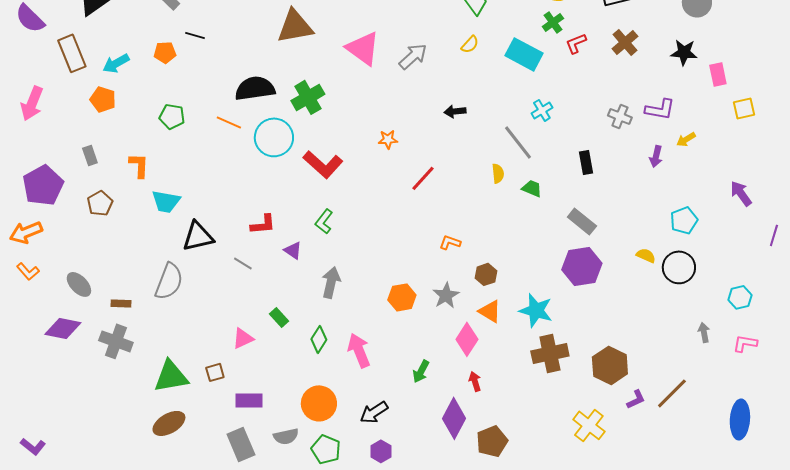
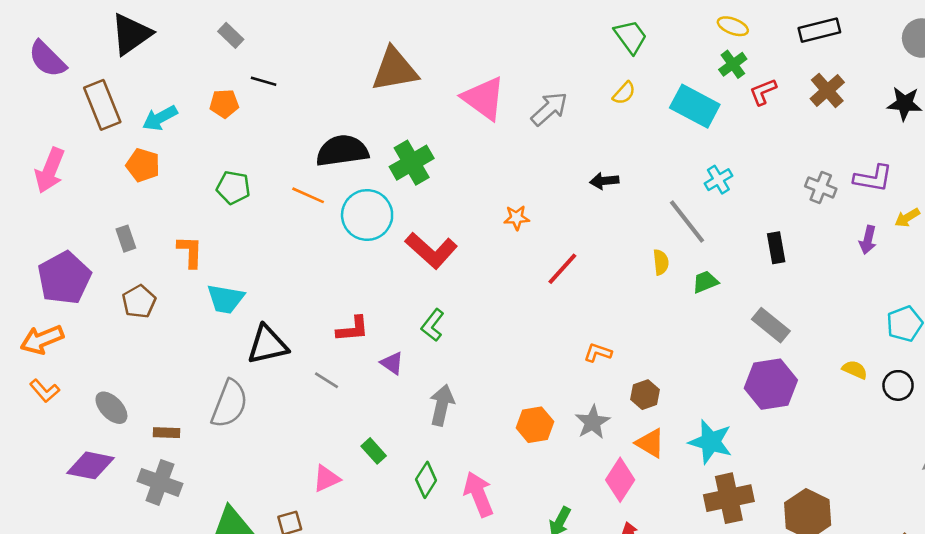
green trapezoid: (532, 188) -> (705, 282), turned -45
black circle: (679, 267) -> (898, 385), size x0.7

